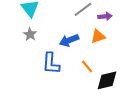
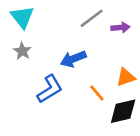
orange triangle: (98, 36) -> (126, 77), moved
blue L-shape: (51, 63) -> (50, 89), turned -125

